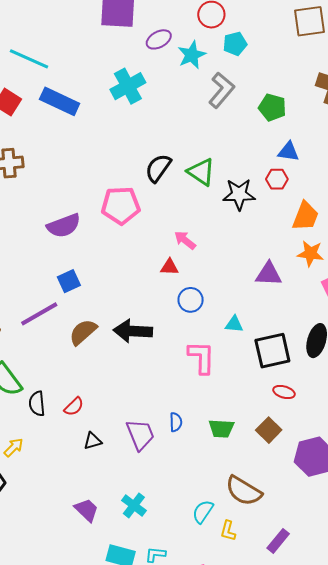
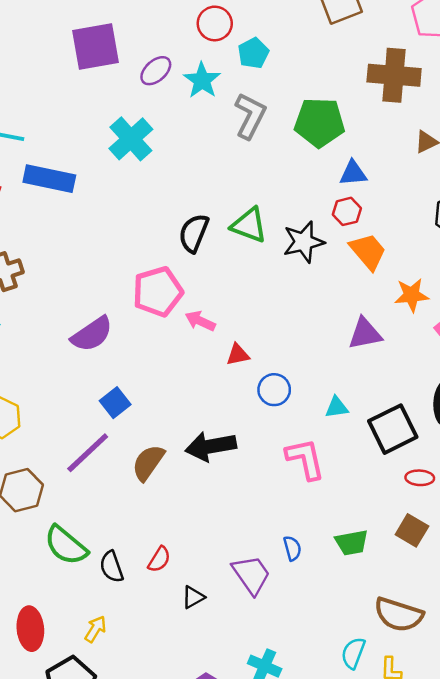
green pentagon: (272, 107) -> (320, 122), size x1.4
orange trapezoid: (305, 216) -> (368, 251), moved, turned -48
pink arrow: (185, 240) -> (200, 321), moved

